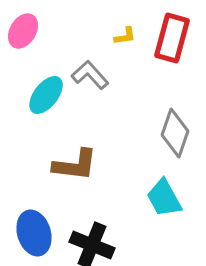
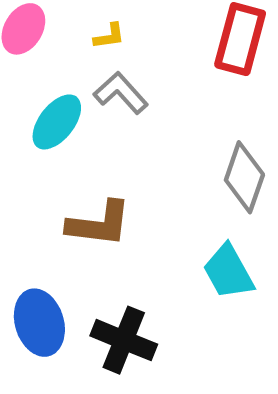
yellow L-shape: (125, 36) -> (109, 36), moved

